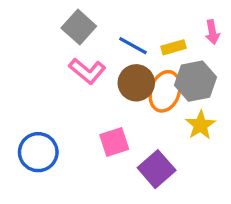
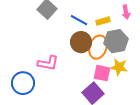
pink L-shape: (87, 71) -> (48, 63), moved, turned -30
yellow star: (201, 125) -> (119, 67), turned -30
pink square: (114, 142) -> (102, 73), moved, turned 30

